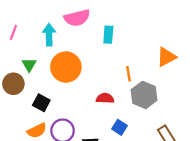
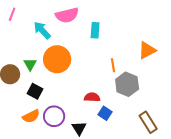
pink line: (13, 32) -> (12, 14), moved
cyan arrow: (49, 35) -> (42, 30), turned -42
green triangle: (29, 65) -> (30, 64), moved
red semicircle: (105, 98) -> (92, 97), moved

